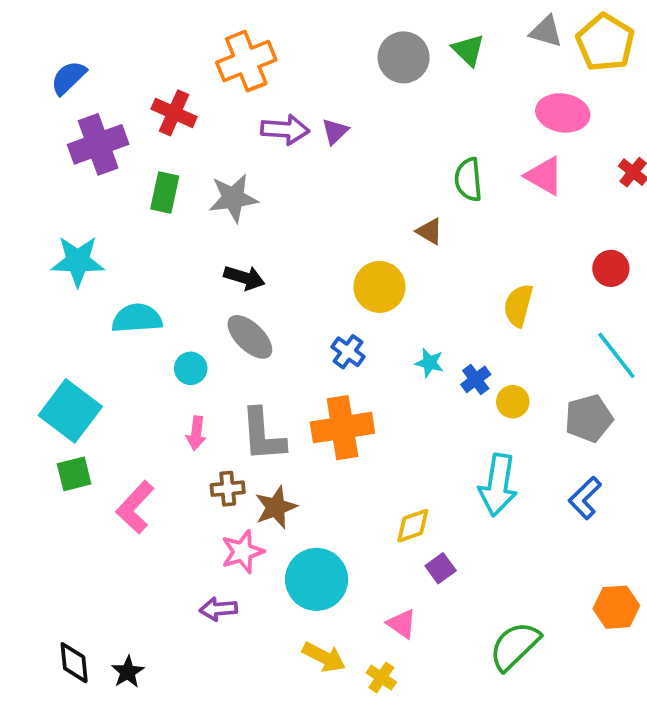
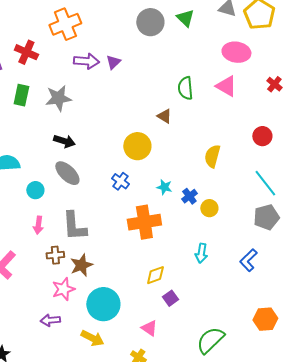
gray pentagon: (589, 418) -> (266, 217), moved
orange cross: (342, 428) -> (144, 222), moved
cyan arrow: (498, 485) -> (201, 253), size x0.6
yellow arrow: (324, 657) -> (92, 338), moved

